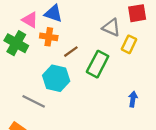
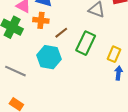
yellow rectangle: (129, 44) -> (114, 54), moved
gray line: (34, 101) -> (15, 71), moved

